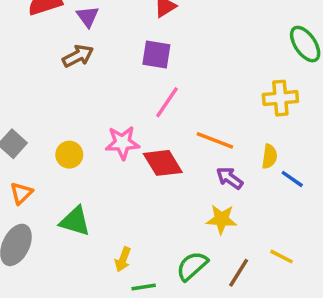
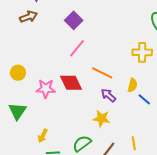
purple square: (156, 55) -> (74, 20), turned 30
pink star: (122, 143) -> (46, 89), moved
green triangle: (75, 221) -> (17, 111), turned 42
yellow line: (282, 257) -> (134, 143), turned 48

